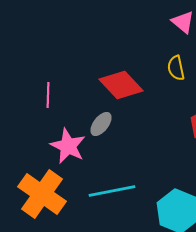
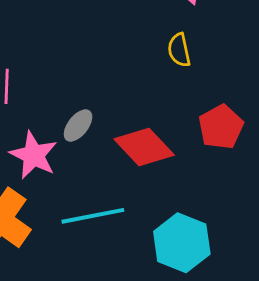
red diamond: (121, 85) -> (144, 147), moved

